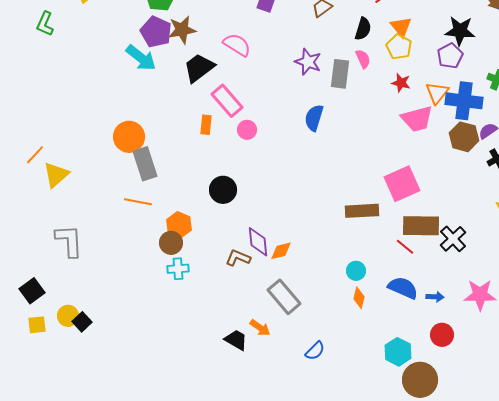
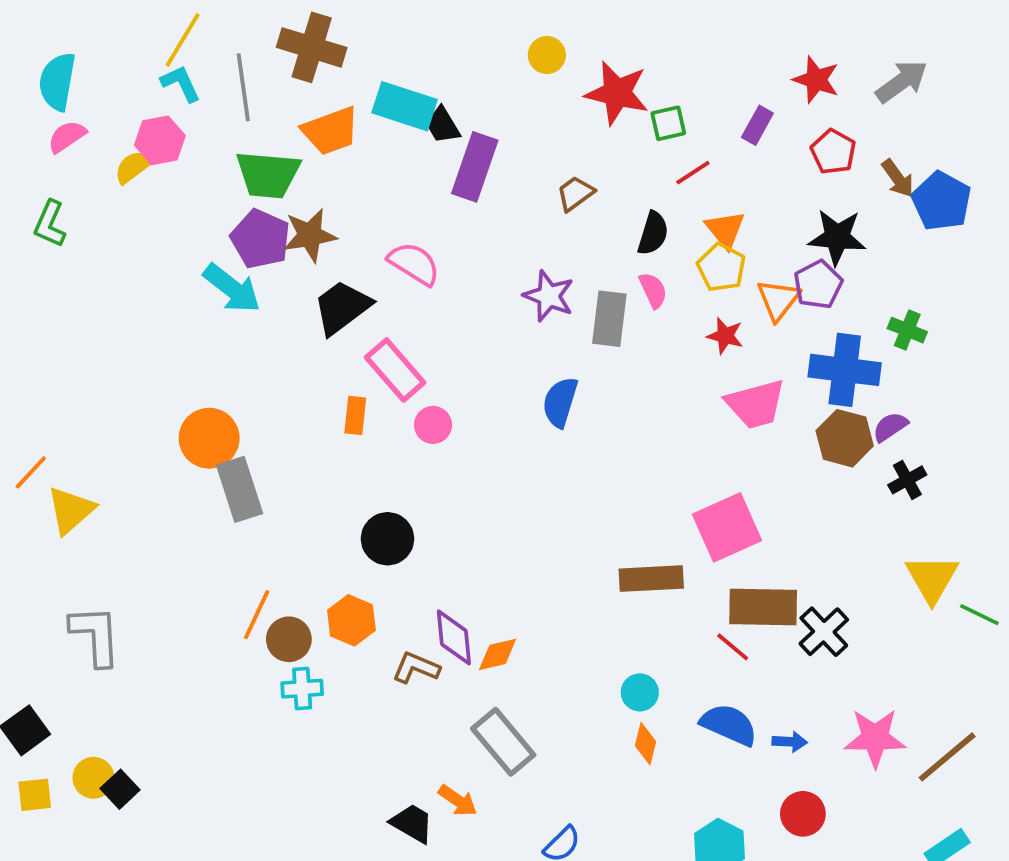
orange triangle: (437, 93) -> (778, 300), moved
orange line: (138, 202) -> (257, 615), moved, turned -76
orange hexagon: (179, 225) -> (351, 620), moved

